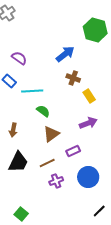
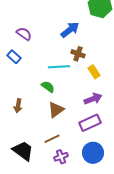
cyan line: (32, 91) -> (59, 67), moved
purple rectangle: (73, 151) -> (90, 123), moved, size x1.5
black trapezoid: (18, 162) -> (23, 151), moved, turned -80

